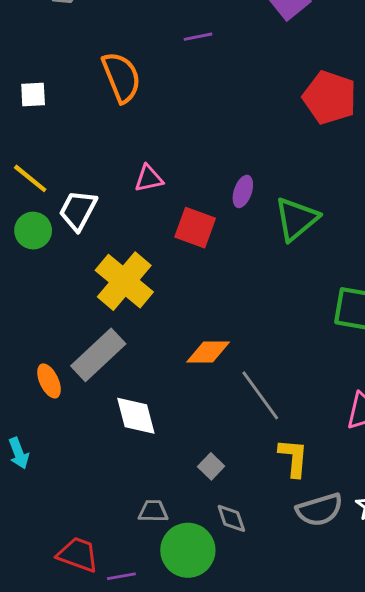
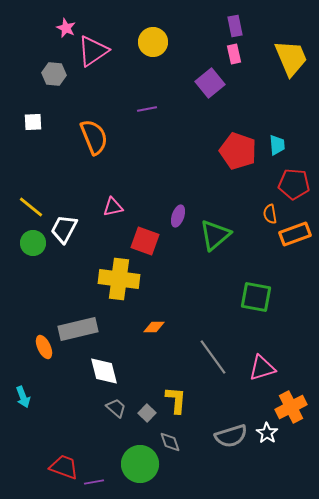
white square: (33, 95) -> (33, 122), moved
yellow cross: (124, 281) -> (119, 279), moved, turned -33
orange diamond: (208, 352) -> (154, 327), size x0.7
gray rectangle: (98, 355) -> (78, 329), turned 30
gray line: (260, 395) -> (213, 357), moved
yellow L-shape: (293, 458) -> (176, 400), moved
gray square: (211, 466) -> (147, 413), moved
gray trapezoid: (153, 511) -> (116, 408), moved, turned 40

